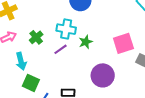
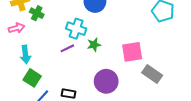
green cross: (36, 37) -> (37, 13), moved, turned -32

